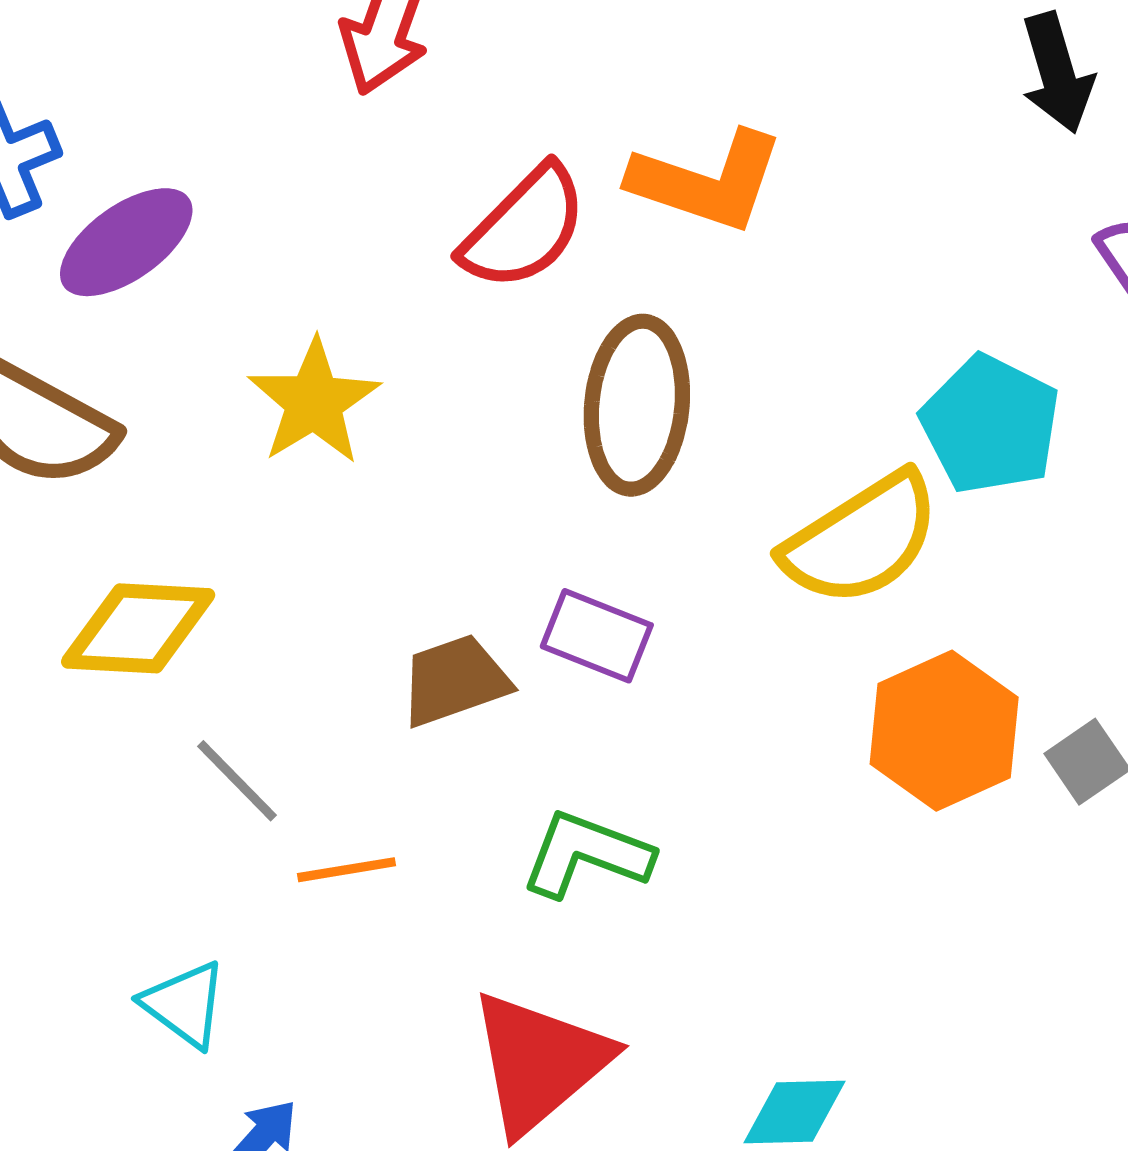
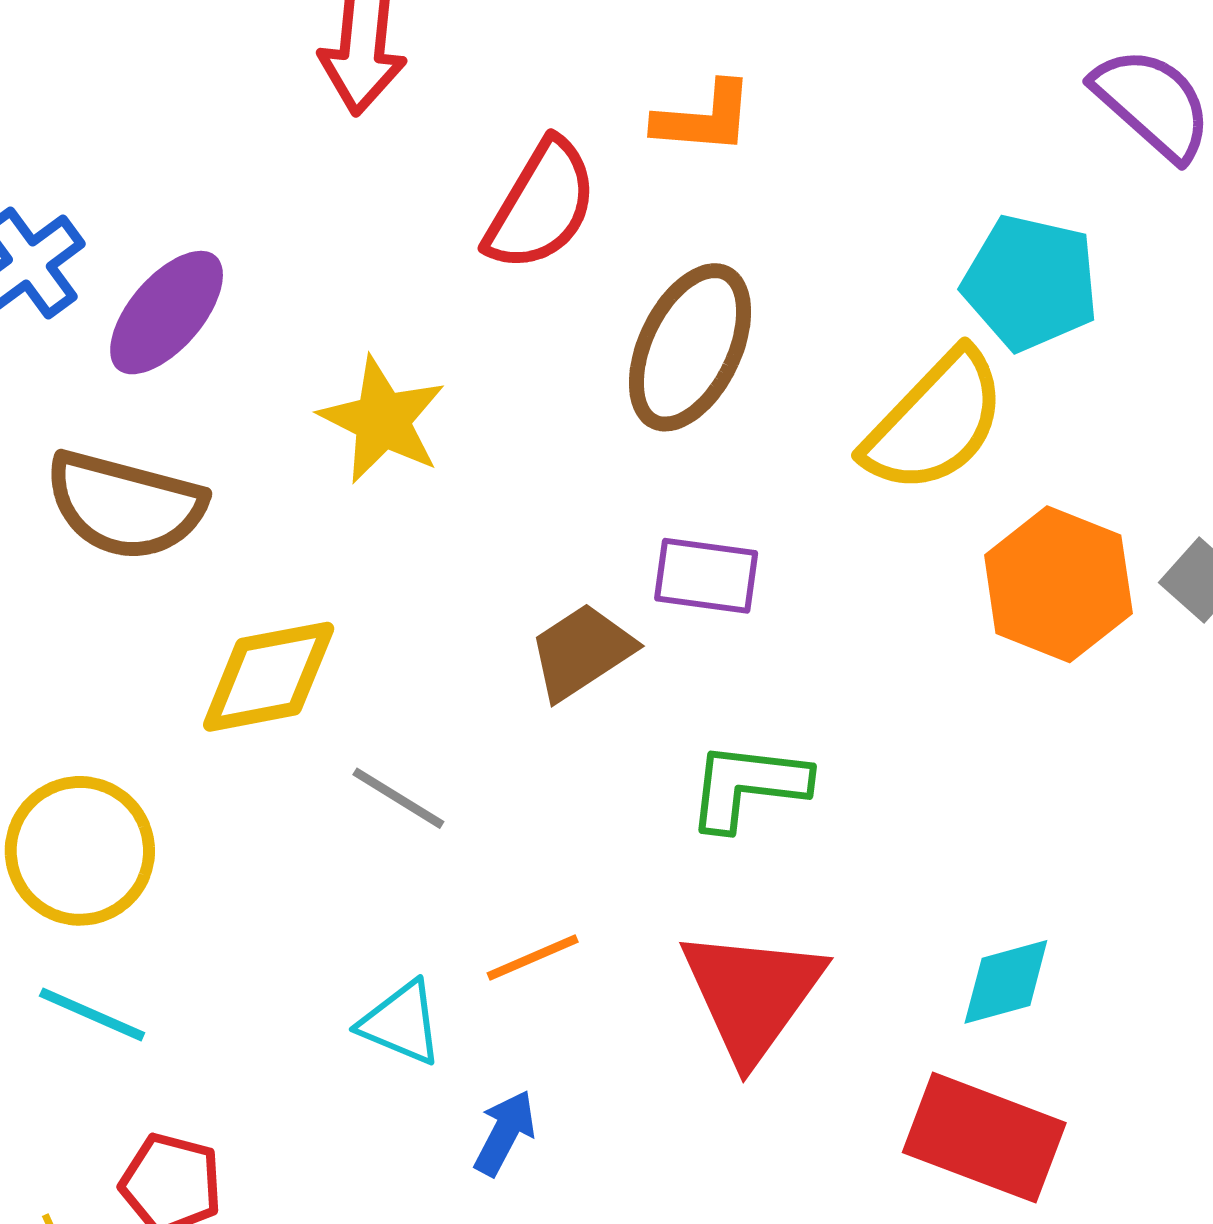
orange L-shape: (707, 181) -> (704, 118), size x0.7
brown ellipse: (637, 405) -> (690, 347), turned 34
orange line: (346, 870) -> (533, 957), moved

